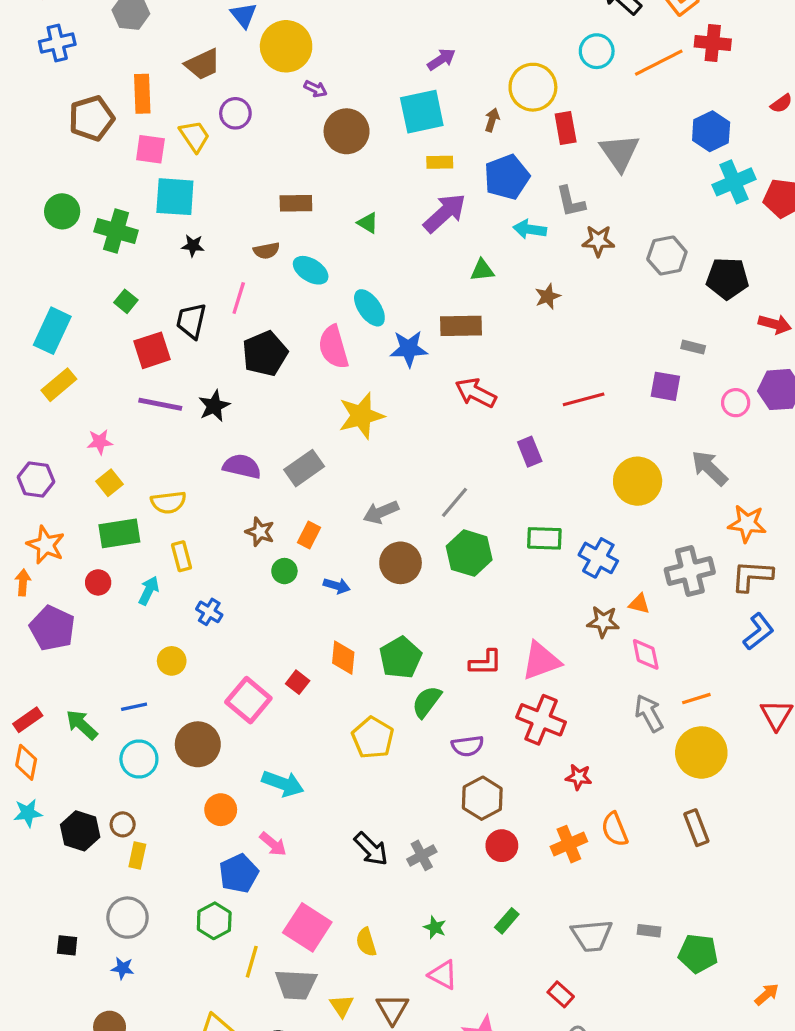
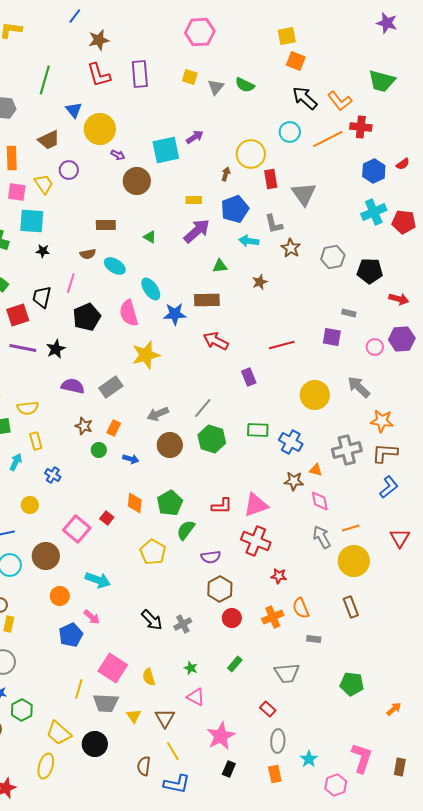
cyan square: (422, 112) -> (166, 150), moved
blue hexagon: (711, 131) -> (374, 171), moved
brown star: (598, 241) -> (291, 248), turned 30
green hexagon: (214, 921) -> (22, 710), moved
gray rectangle: (649, 931) -> (314, 639), moved

